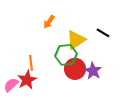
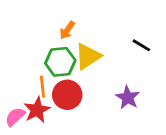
yellow triangle: (76, 40) -> (88, 56), moved
green hexagon: (66, 55) -> (60, 62), moved
red circle: (75, 69) -> (67, 95), moved

